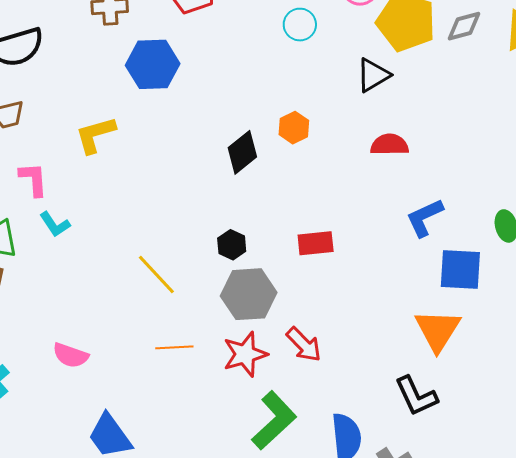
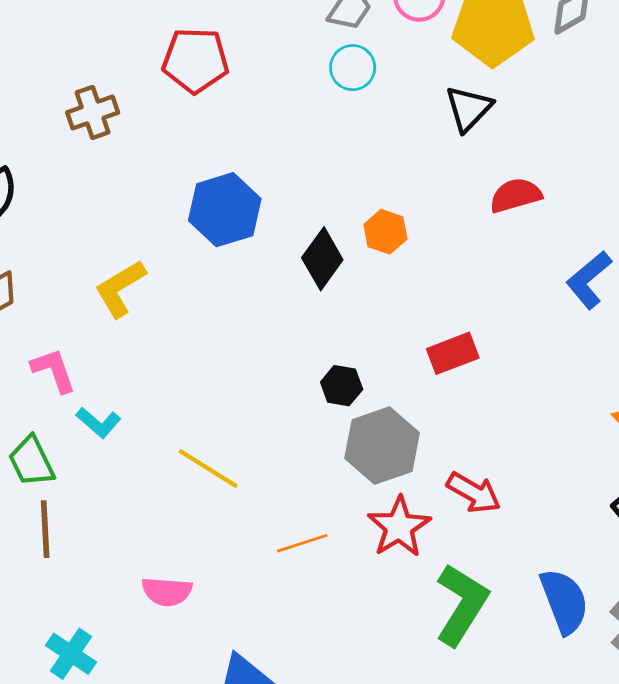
blue hexagon: (153, 64) -> (225, 210), moved
orange hexagon: (294, 128) -> (385, 232), moved
yellow line: (156, 275) -> (208, 469), moved

